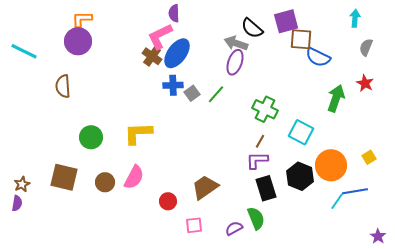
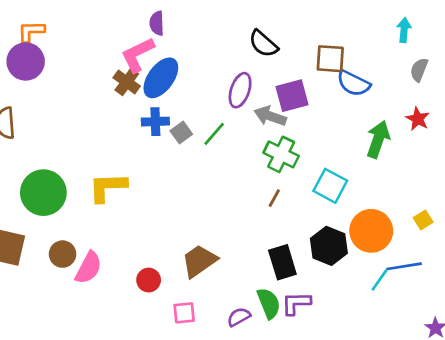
purple square: (286, 21) -> (292, 96), moved
gray arrow: (236, 43) -> (270, 116), moved
green circle: (91, 137) -> (43, 193), size x1.4
purple L-shape: (257, 160) -> (296, 303), moved
pink semicircle: (134, 177) -> (88, 268), moved

